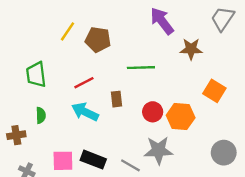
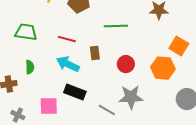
green trapezoid: (36, 75) -> (26, 32), turned 105
red line: (84, 83) -> (67, 39), turned 42
orange hexagon: (181, 117) -> (163, 68), moved
black rectangle: (93, 160) -> (75, 92), moved

